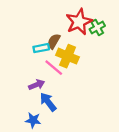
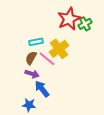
brown semicircle: (54, 41) -> (31, 58), moved
yellow cross: (68, 56) -> (59, 49), turned 30
purple arrow: (37, 85) -> (32, 74), turned 40

